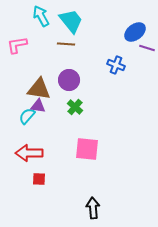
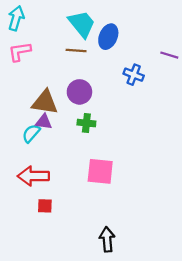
cyan arrow: (41, 16) -> (16, 18), moved, turned 45
blue ellipse: (135, 32) -> (108, 37), moved, turned -30
green cross: (75, 107) -> (86, 123), turned -35

